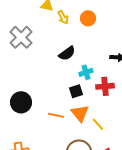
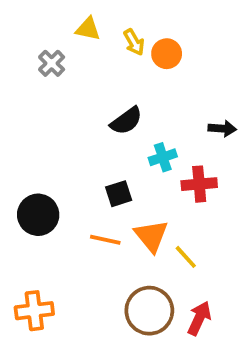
yellow arrow: (63, 17) -> (134, 42), moved
gray cross: (21, 37) -> (52, 63), moved, size x0.6
black square: (76, 91) -> (119, 194), moved

